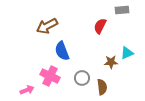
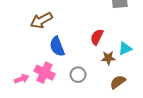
red semicircle: (100, 26) -> (97, 37), moved
brown semicircle: (102, 87) -> (118, 82), moved, turned -119
pink arrow: (27, 90) -> (22, 79), moved

